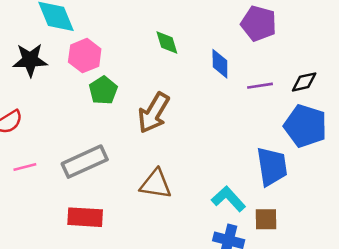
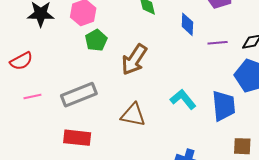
cyan L-shape: (228, 199) -> (183, 99), moved
brown square: (266, 219) -> (242, 146), moved

